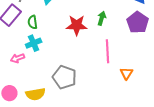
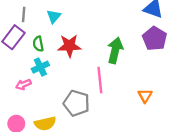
green arrow: (102, 18) -> (115, 50), moved, size x1.6
red star: (77, 25) -> (69, 46), moved
pink line: (108, 51) -> (100, 80), moved

